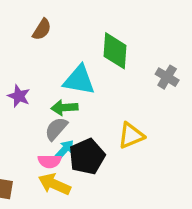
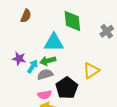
gray cross: (167, 77) -> (107, 31), turned 32
gray semicircle: (56, 129) -> (45, 74), turned 42
cyan arrow: (64, 150) -> (33, 66), moved

